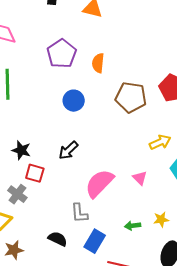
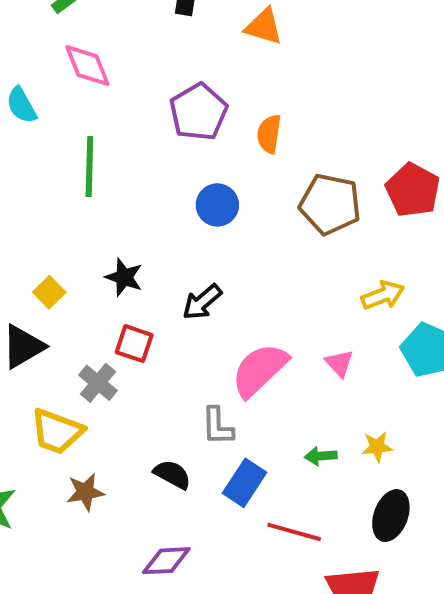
black star: (21, 150) -> (124, 277), moved

